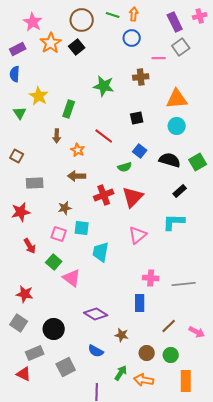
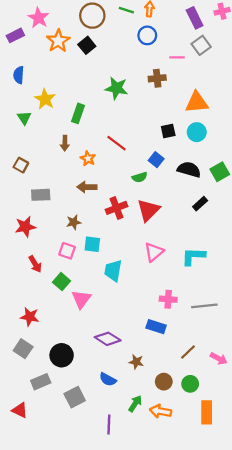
purple rectangle: (18, 49) -> (15, 35), moved
black square: (137, 118) -> (168, 131), moved
cyan L-shape: (174, 222) -> (193, 256), moved
pink triangle: (72, 278) -> (81, 299), turned 30
blue rectangle: (140, 303) -> (156, 327), turned -72
red triangle: (24, 374) -> (20, 410), moved

